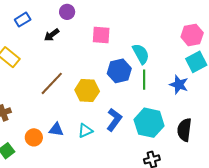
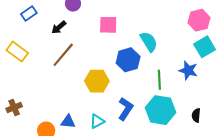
green line: (144, 80) -> (159, 80), moved
brown line: (52, 83) -> (63, 55), moved
black semicircle: (184, 130) -> (196, 115), size x0.6

